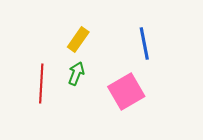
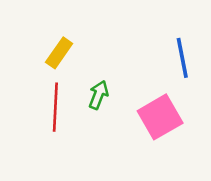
yellow rectangle: (78, 40) -> (59, 53), moved

